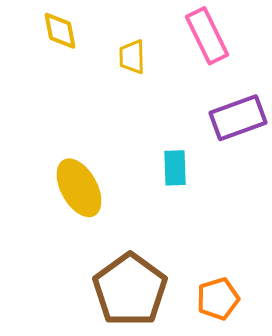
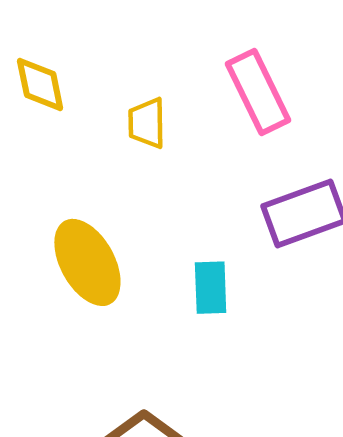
yellow ellipse: (79, 188) -> (87, 262), moved

